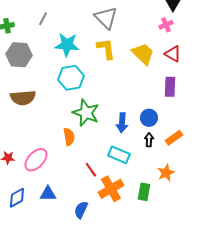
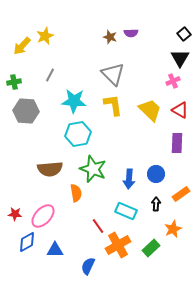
brown semicircle: (23, 98) -> (50, 169), moved
black arrow: (149, 140) -> (156, 204), moved
green rectangle: (144, 192) -> (151, 248), turned 36
blue diamond: (17, 198) -> (27, 242), moved

